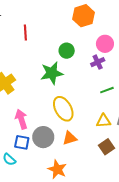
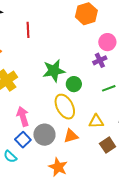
green circle: (67, 51) -> (74, 84), moved
yellow triangle: (104, 121) -> (96, 121), moved
blue square: (22, 142) -> (23, 140), turned 35

